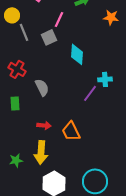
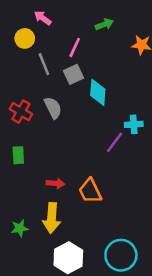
yellow circle: (12, 15) -> (25, 38), moved
gray line: (24, 32) -> (44, 64), moved
gray square: (49, 37) -> (73, 74), moved
gray semicircle: (42, 87) -> (53, 108), moved

